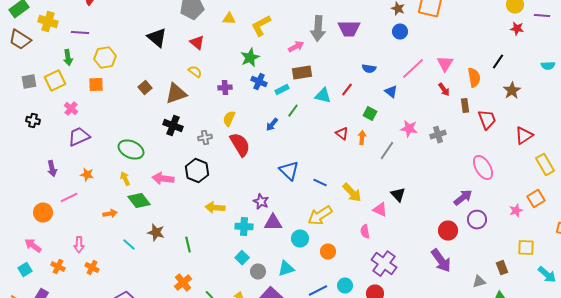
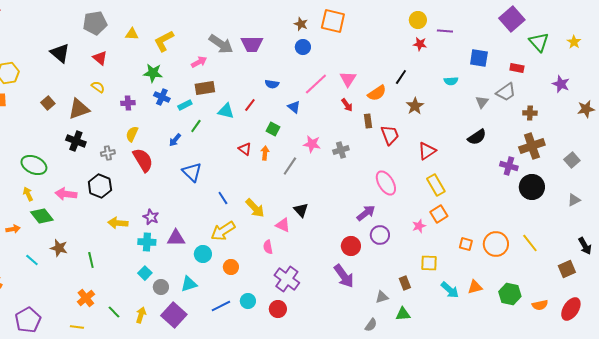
gray arrow: (318, 29) -> (221, 44), turned -60
green star: (250, 58) -> (153, 73), turned 30
orange semicircle: (474, 78) -> (377, 93), turned 66
yellow rectangle: (545, 165) -> (436, 185), moved
blue triangle: (289, 171) -> (192, 172), moved
blue line: (320, 183) -> (223, 198), turned 32
purple star: (261, 202) -> (151, 217), moved

